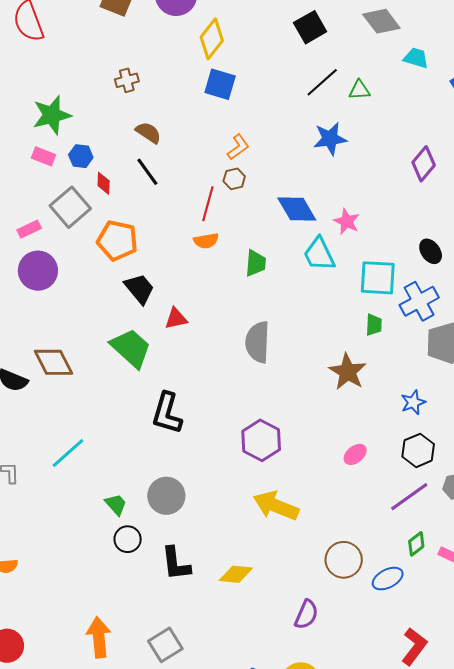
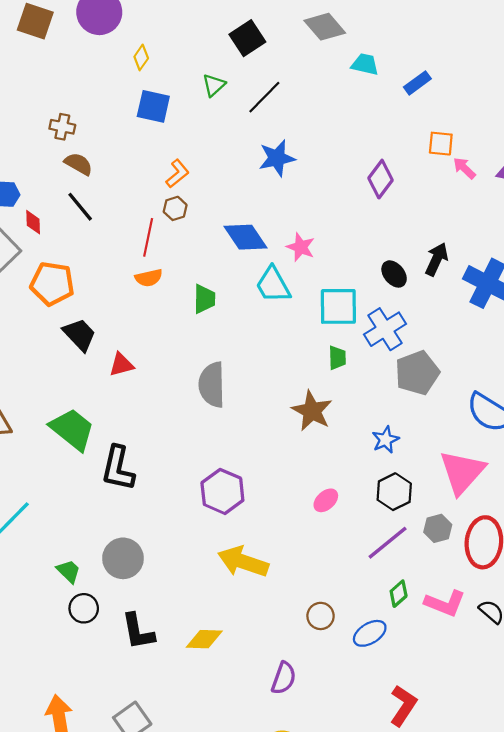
yellow diamond: (212, 39) -> (141, 57), size x0.6
brown cross: (127, 80) -> (62, 127), moved, turned 30
green triangle: (359, 90) -> (214, 85), moved, turned -35
green trapezoid: (131, 348) -> (72, 429), moved
brown circle: (344, 560) -> (321, 616), size x0.7

